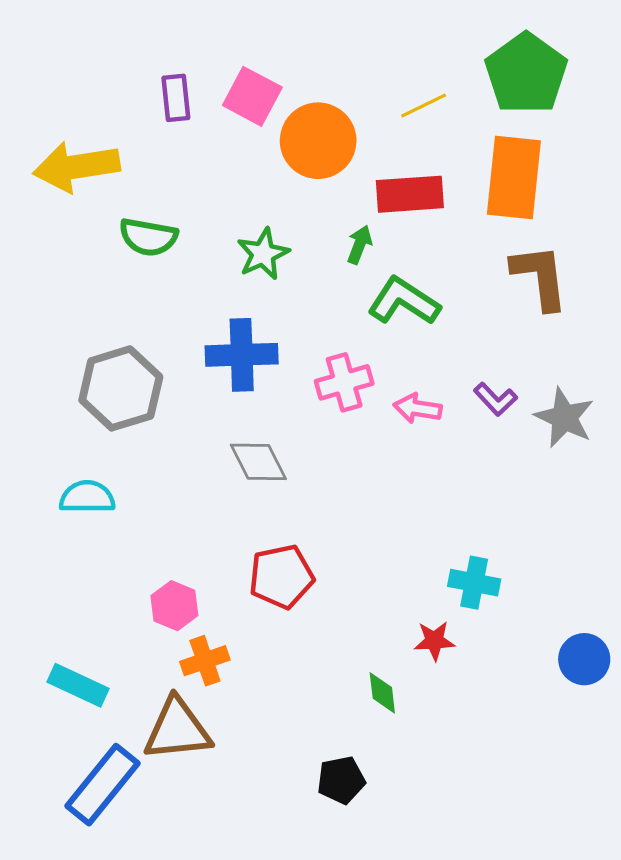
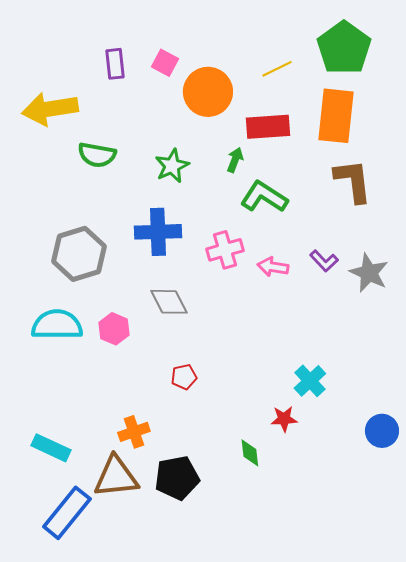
pink square: (252, 96) -> (165, 63), size x0.7
cyan semicircle: (87, 497) -> (57, 325), size x1.4
red pentagon: (281, 577) -> (184, 377), size x0.6
cyan cross: (474, 583) -> (310, 381), turned 36
pink hexagon: (174, 606) -> (114, 329), moved
black pentagon: (341, 780) -> (177, 478), moved, size x1.4

